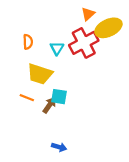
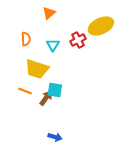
orange triangle: (88, 14) -> (49, 13), moved
red cross: (84, 43) -> (78, 40), size x0.6

